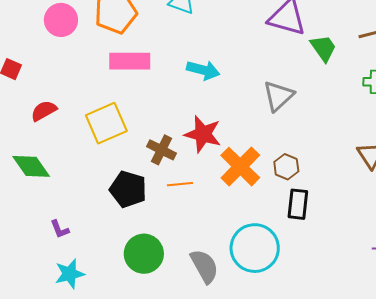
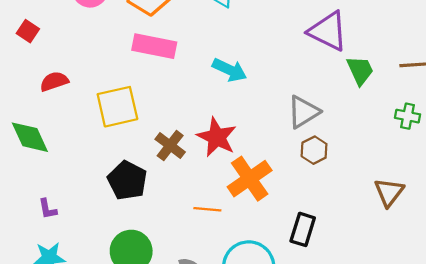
brown hexagon: (286, 167) -> (314, 150), moved
orange line: (180, 184) -> (207, 209), moved

